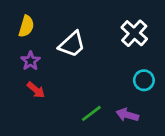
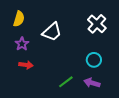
cyan circle: (144, 80) -> (94, 60), moved
red arrow: (36, 90) -> (26, 65), turned -32

